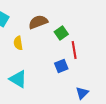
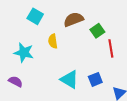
blue square: (61, 66) -> (95, 79), moved
cyan triangle: (18, 79) -> (69, 79), moved

